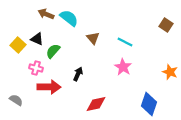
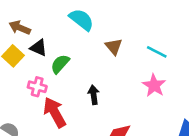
brown arrow: (46, 14) -> (20, 28), moved
black arrow: (78, 74) -> (94, 95), turned -32
red arrow: (49, 87) -> (55, 112), turned -120

